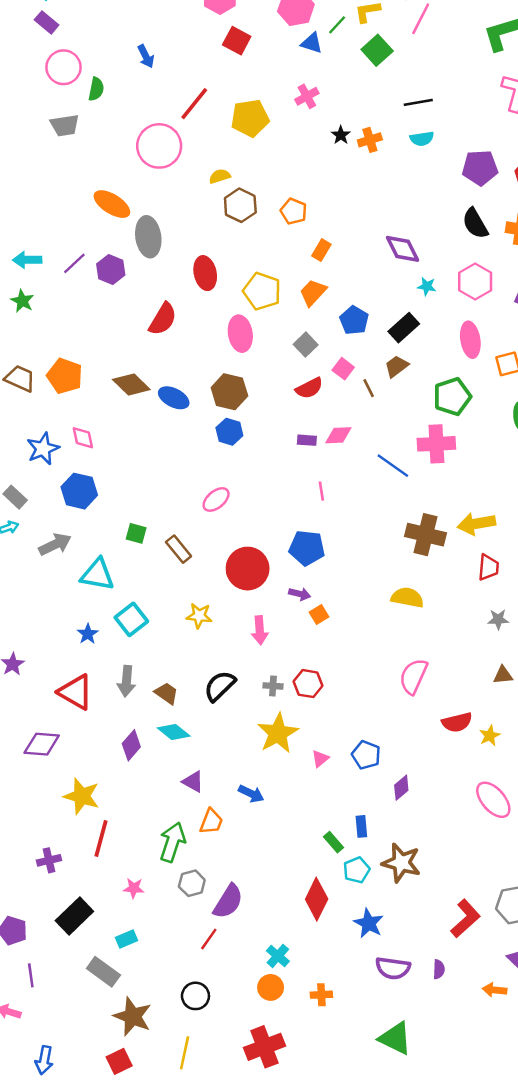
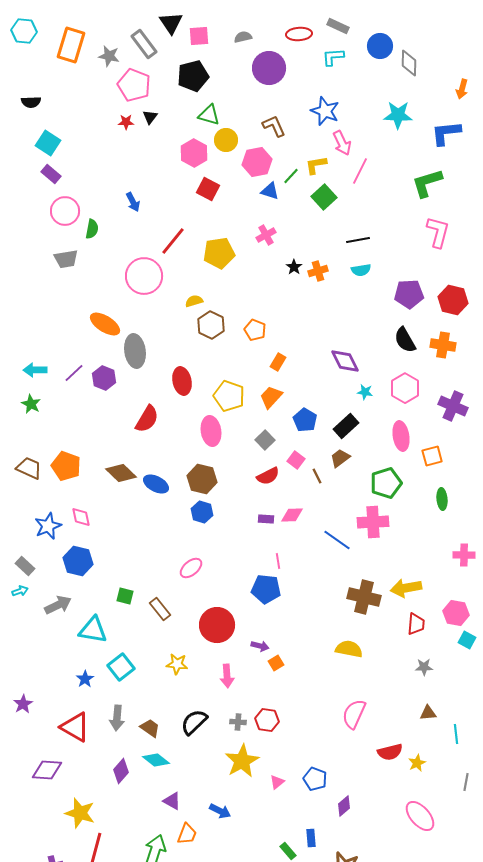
blue pentagon: (307, 548) -> (266, 589), moved

